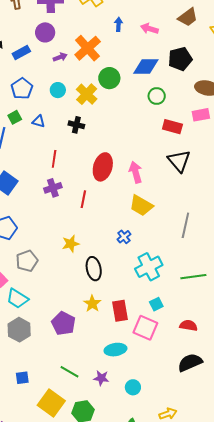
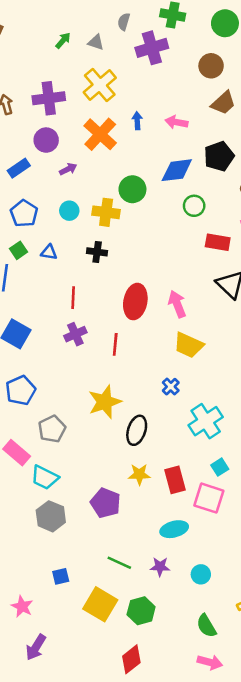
orange cross: (88, 48) -> (100, 134), moved
yellow cross: (87, 94) -> (106, 212), turned -30
yellow star: (71, 244) -> (105, 402), size x1.5
black ellipse: (94, 269) -> (137, 430), turned 35
yellow star: (92, 304) -> (139, 474), turned -30

